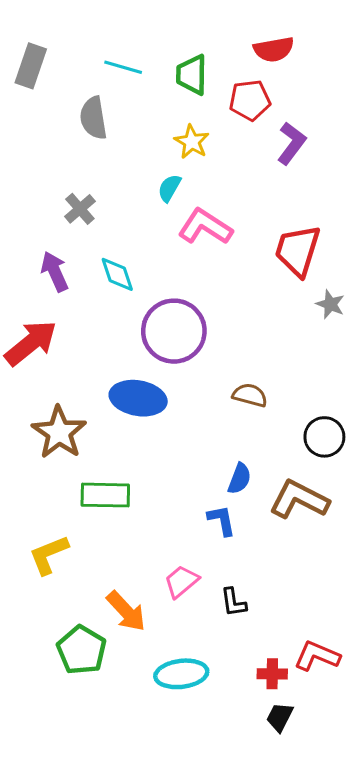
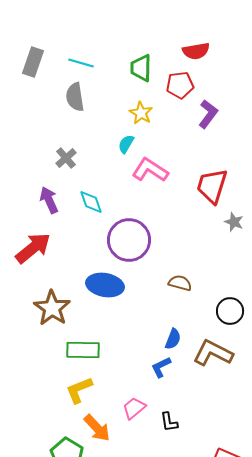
cyan line: (123, 67) -> (81, 63), moved
blue L-shape: (222, 520) -> (161, 367), turned -105
yellow L-shape: (49, 555) -> (79, 390), moved

